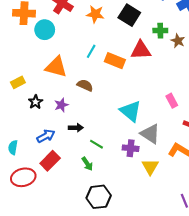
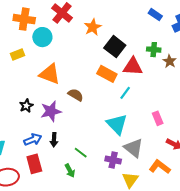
orange star: (95, 14) -> (93, 27), turned 30
black square: (129, 15) -> (115, 47), moved
cyan line: (91, 51) -> (125, 93), moved
yellow rectangle: (18, 82) -> (17, 55), moved
purple star: (61, 105) -> (51, 111), size x1.5
black arrow: (76, 128) -> (54, 140), moved, turned 88
red rectangle: (50, 161) -> (34, 164), turned -66

